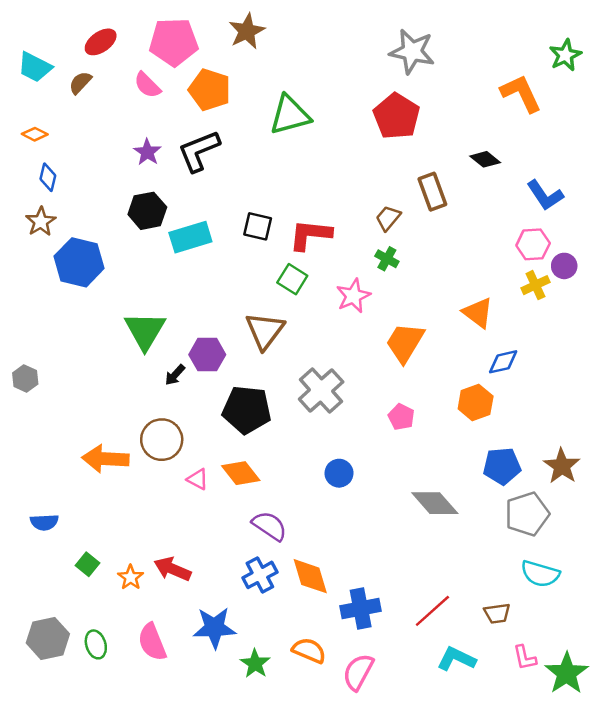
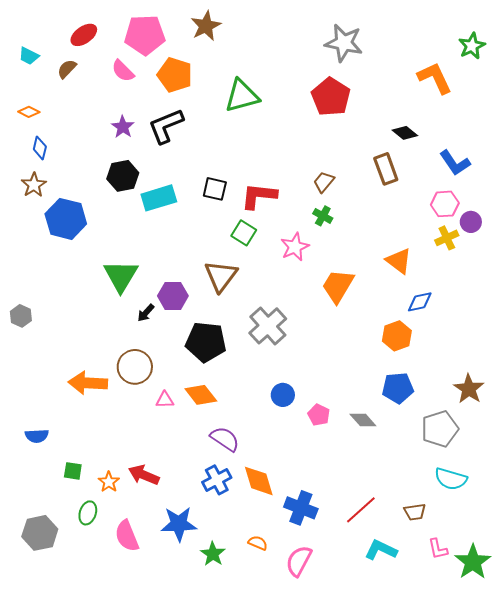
cyan trapezoid: (35, 67) -> (29, 56), size x0.7
brown rectangle: (432, 192) -> (386, 169), moved
pink pentagon: (401, 417) -> (319, 415), moved
blue pentagon: (502, 466) -> (398, 388), moved
pink triangle: (198, 479) -> (165, 400), turned -30
gray diamond: (435, 503) -> (363, 420), size x0.7
green square: (87, 564) -> (73, 471), turned -30
blue cross: (361, 609) -> (301, 508), turned 32
green ellipse: (96, 644) -> (88, 513), moved, turned 35
orange semicircle: (309, 650) -> (258, 543), size x0.7

